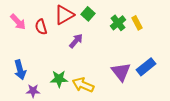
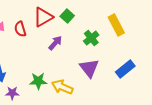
green cross: (118, 23) -> (91, 38), moved
yellow rectangle: (137, 23) -> (116, 25), size x1.5
purple triangle: (121, 72) -> (89, 68), moved

